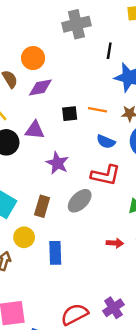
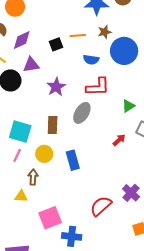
purple diamond: (40, 87) -> (22, 40), moved
purple star: (57, 163) -> (56, 87), turned 30
red arrow: (115, 243) -> (119, 140), turned -32

